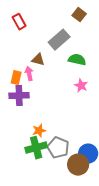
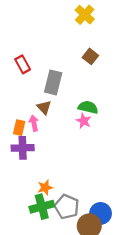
gray rectangle: (59, 40) -> (53, 82), moved, turned -35
brown triangle: (38, 60) -> (44, 107), turned 32
pink star: (81, 86) -> (84, 121), moved

